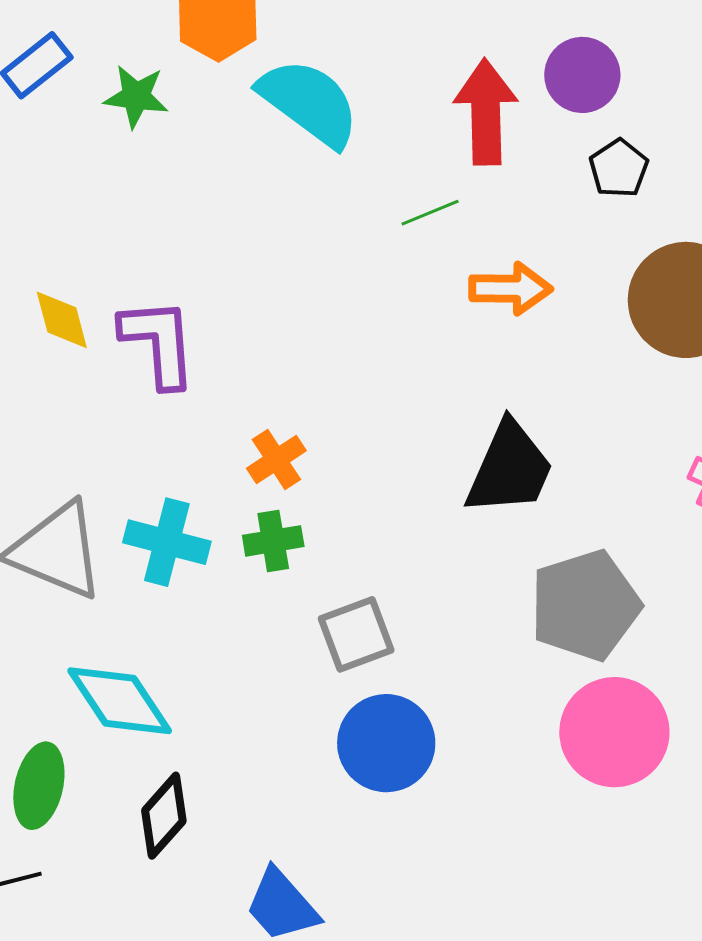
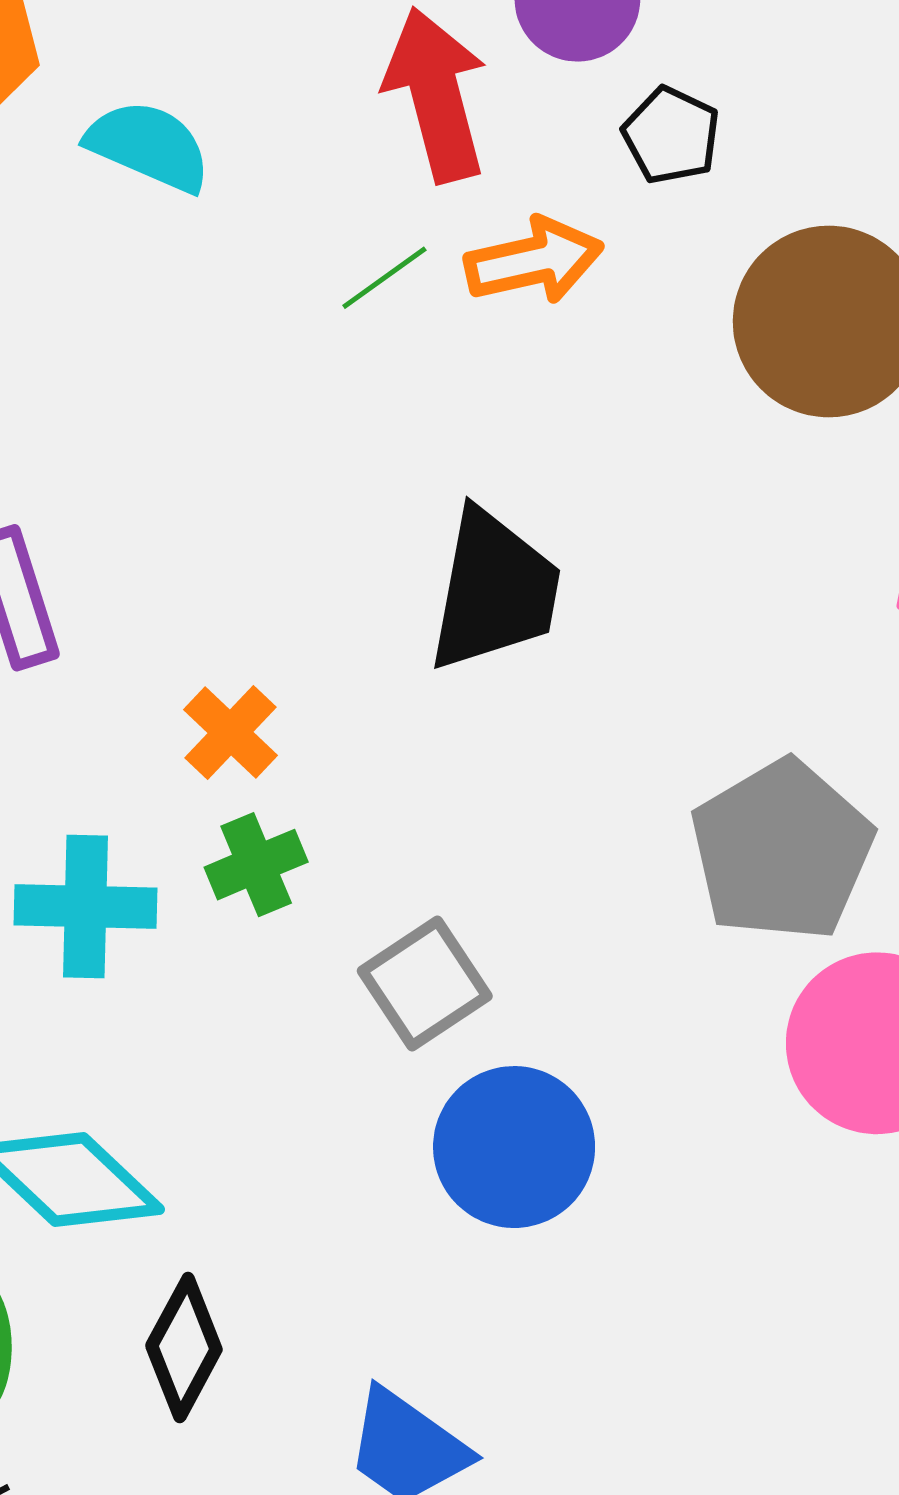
cyan semicircle: (309, 102) -> (149, 146), size x0.7
orange arrow: (511, 289) -> (534, 261), moved
black trapezoid: (510, 469) -> (494, 590), moved

